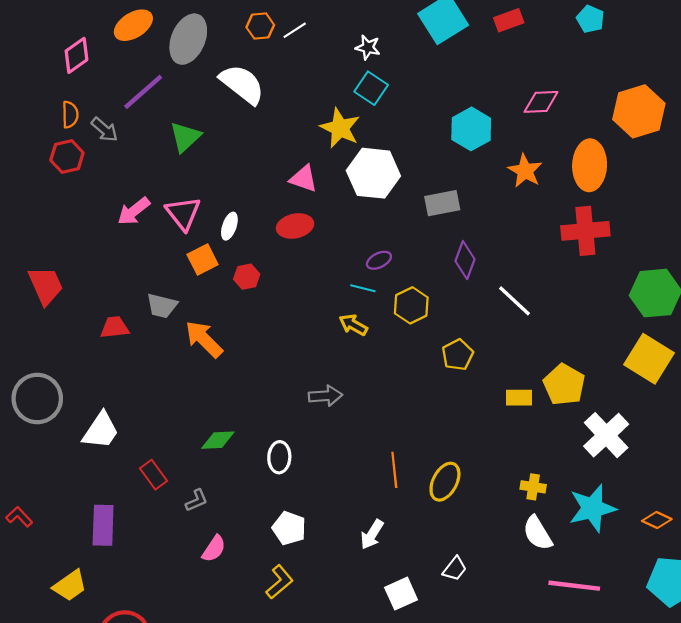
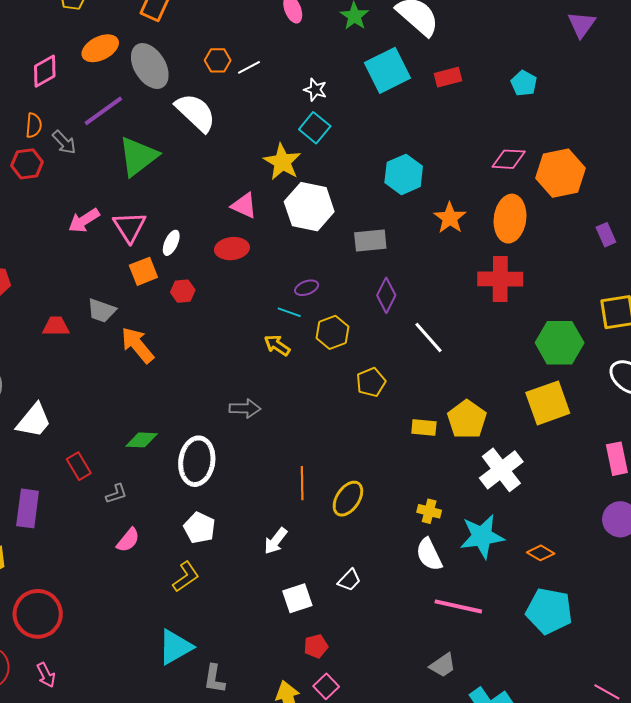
gray ellipse: (188, 39) -> (150, 66), turned -60
pink diamond: (541, 102) -> (509, 159), moved
green triangle: (185, 137) -> (138, 156), size x1.4
yellow square: (649, 359) -> (548, 403), turned 33
white ellipse: (279, 457) -> (197, 461), size x1.6

